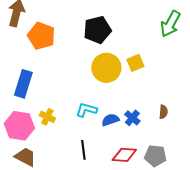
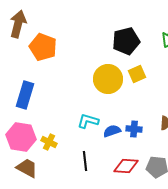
black pentagon: (97, 30) -> (126, 41), moved
yellow cross: (47, 117) -> (49, 142), moved
blue cross: (132, 118) -> (134, 129), turned -35

